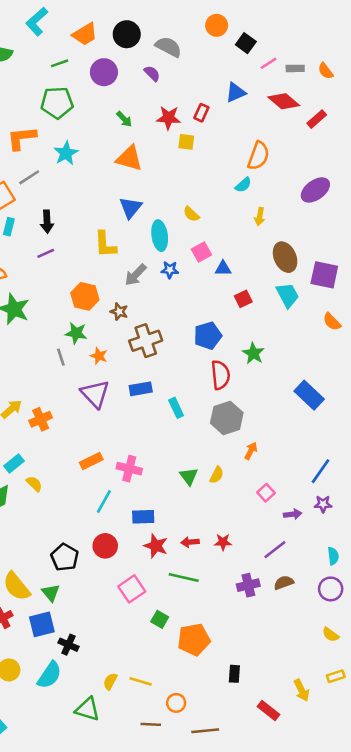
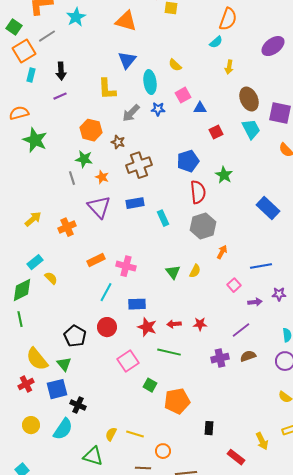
orange cross: (41, 419) -> (67, 227), moved
blue line: (320, 471) -> (261, 266), moved, turned 45

